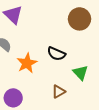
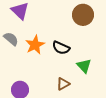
orange star: (27, 63) -> (35, 45), moved

